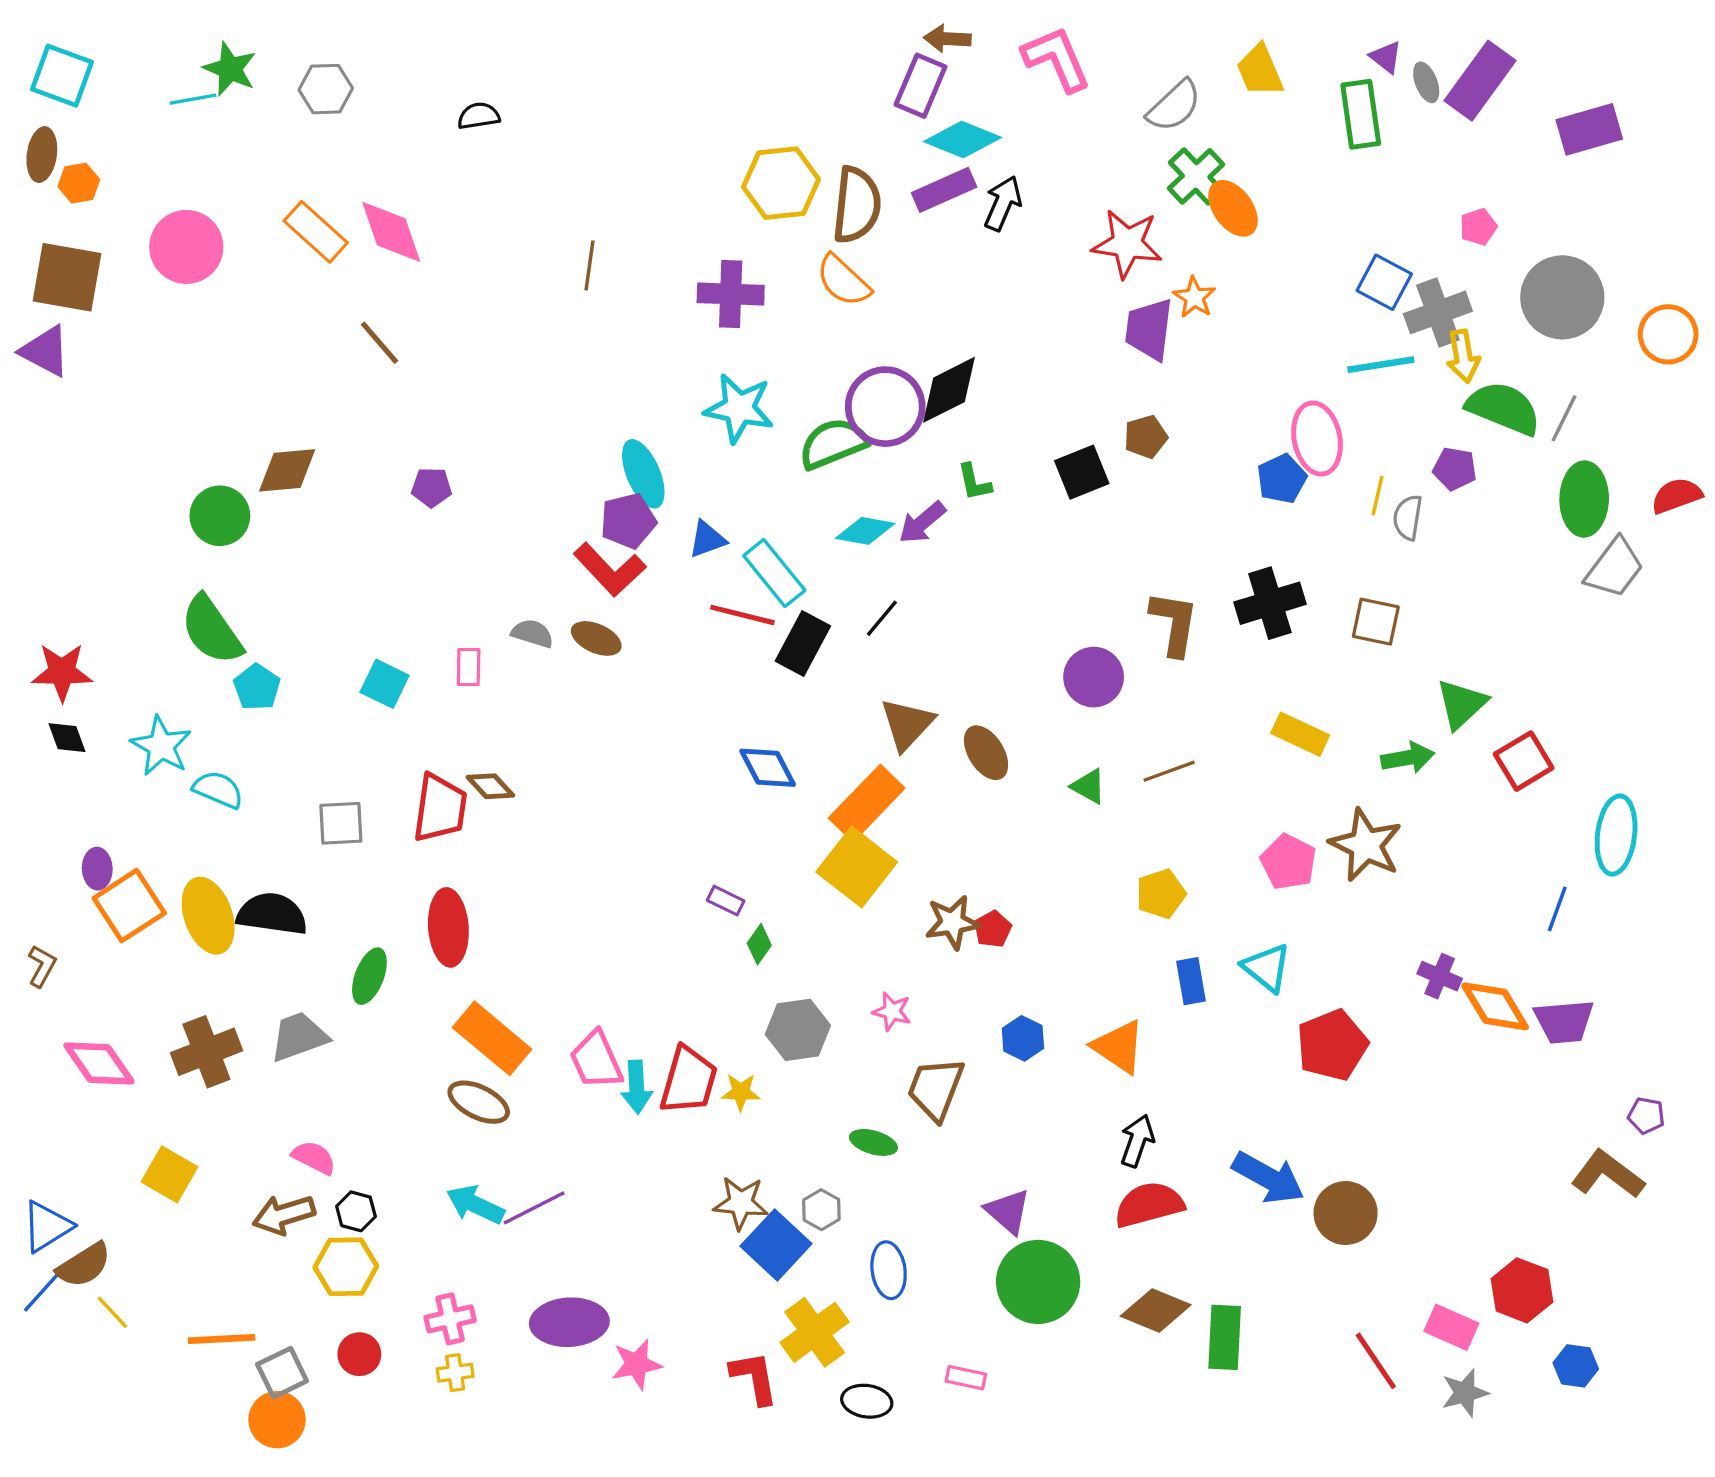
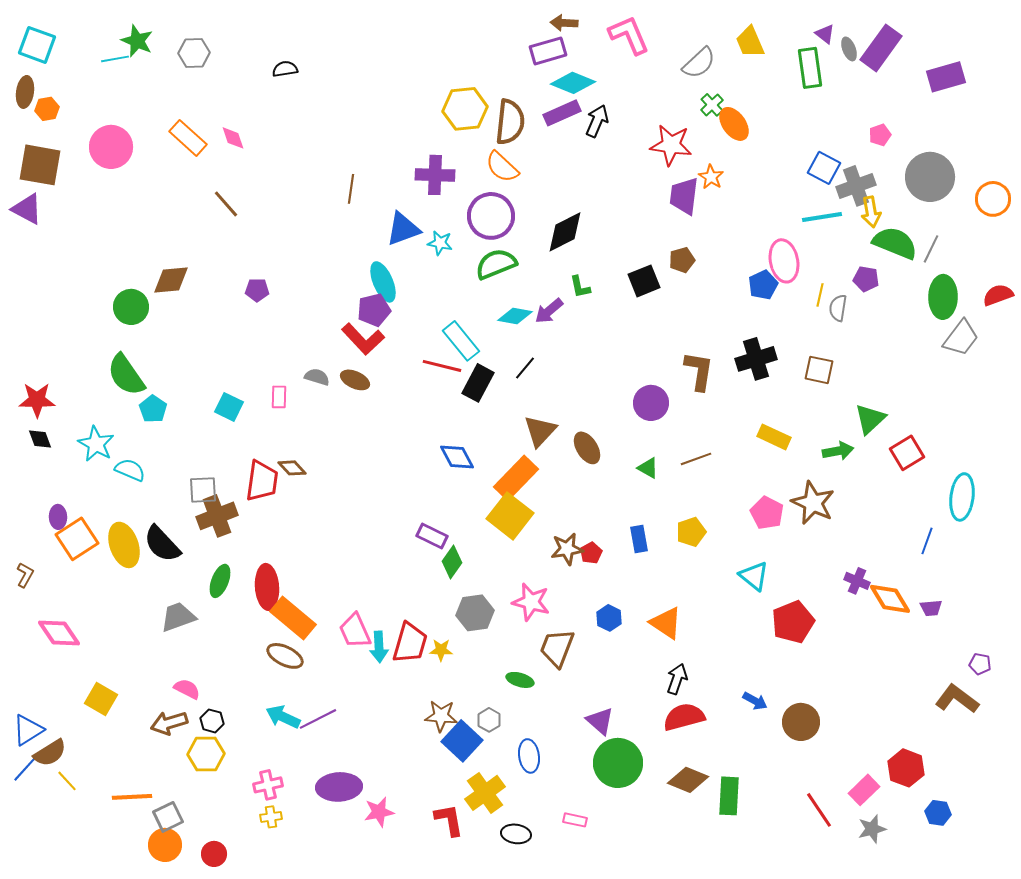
purple rectangle: (921, 86) -> (548, 51), turned 51
green cross: (1196, 176) -> (712, 105), size x0.7
pink diamond: (391, 232) -> (233, 138), size x0.6
brown line: (590, 265) -> (351, 189), moved
purple circle: (885, 407) -> (491, 216), moved
cyan star: (739, 408) -> (440, 243), size x0.6
blue triangle: (707, 539) -> (403, 229), moved, size x1.5
purple rectangle: (726, 901) -> (432, 536), size x1.4
black semicircle: (272, 914) -> (162, 544), turned -141
red ellipse: (448, 927) -> (267, 587), moved
green diamond: (759, 944) -> (452, 562), size x1.4
blue rectangle: (1191, 981) -> (639, 539), moved
pink star: (892, 1011) -> (531, 602), size x1.6
purple trapezoid: (1564, 1021) -> (931, 608), size x0.6
brown cross: (206, 1052) -> (217, 516), moved
blue arrow: (1268, 1178) -> (755, 701), size x0.6
pink rectangle: (1451, 1327) -> (864, 790), turned -68
red circle: (359, 1354) -> (214, 854), moved

